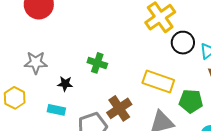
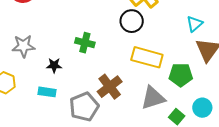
black circle: (183, 43) -> (132, 21), moved

